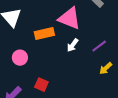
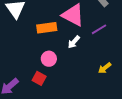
purple line: (99, 46) -> (99, 29), moved
pink circle: (20, 58) -> (49, 59), moved

